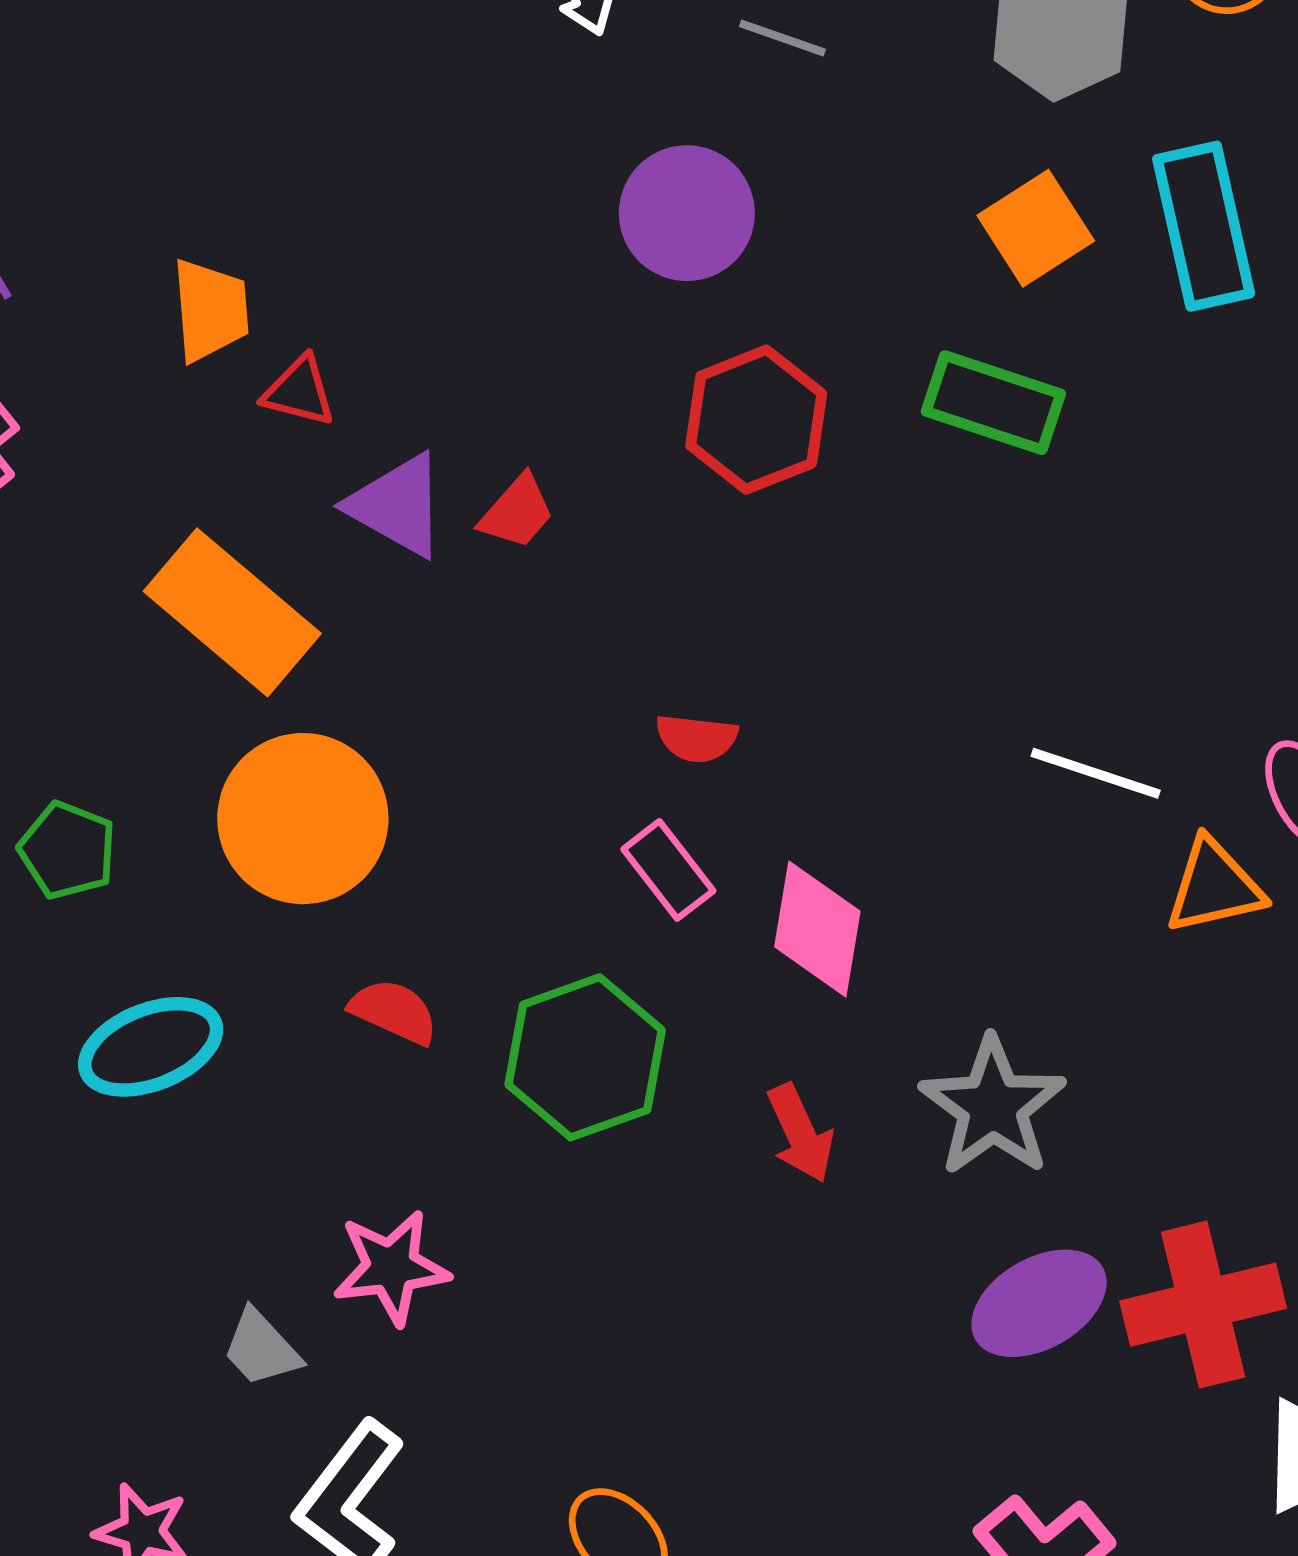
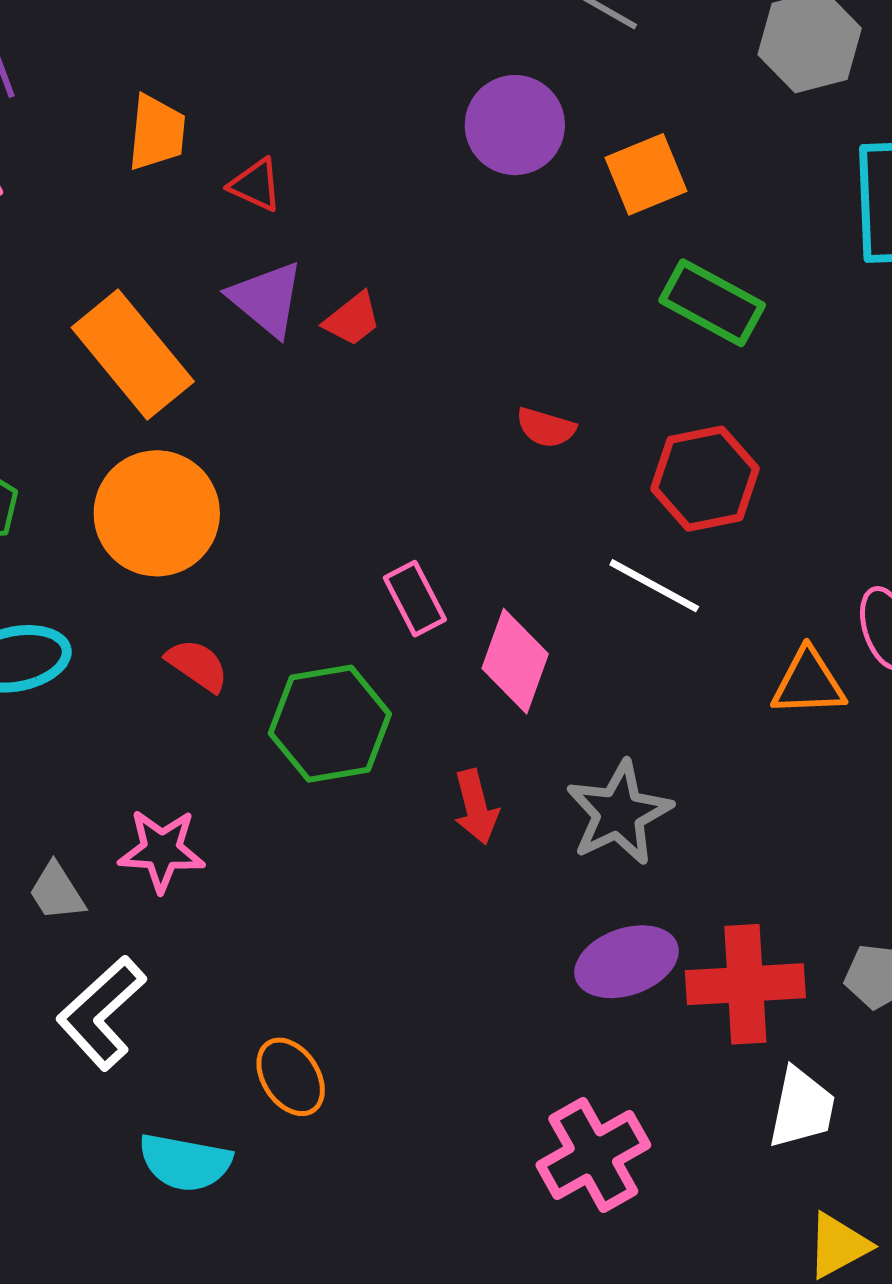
orange square: (1036, 228) -> (646, 174), moved
red triangle: (299, 391) -> (256, 185), moved
red hexagon: (756, 420) -> (705, 479), moved
red semicircle: (697, 738) -> (546, 428), moved
white line: (1096, 773) -> (654, 586), moved

